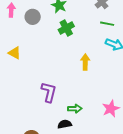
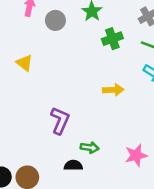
green cross: (66, 28) -> (112, 39), moved
yellow arrow: (85, 62) -> (113, 90), turned 77

